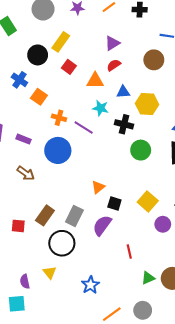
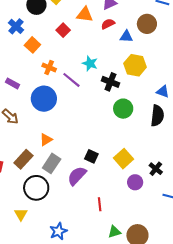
red square: (69, 67) -> (63, 30), moved
orange triangle: (95, 81) -> (85, 15), moved
blue triangle: (123, 92) -> (126, 36), moved
orange triangle: (98, 187) -> (46, 140), moved

